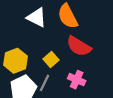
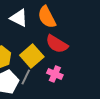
yellow square: (51, 60) -> (32, 56), size x1.6

